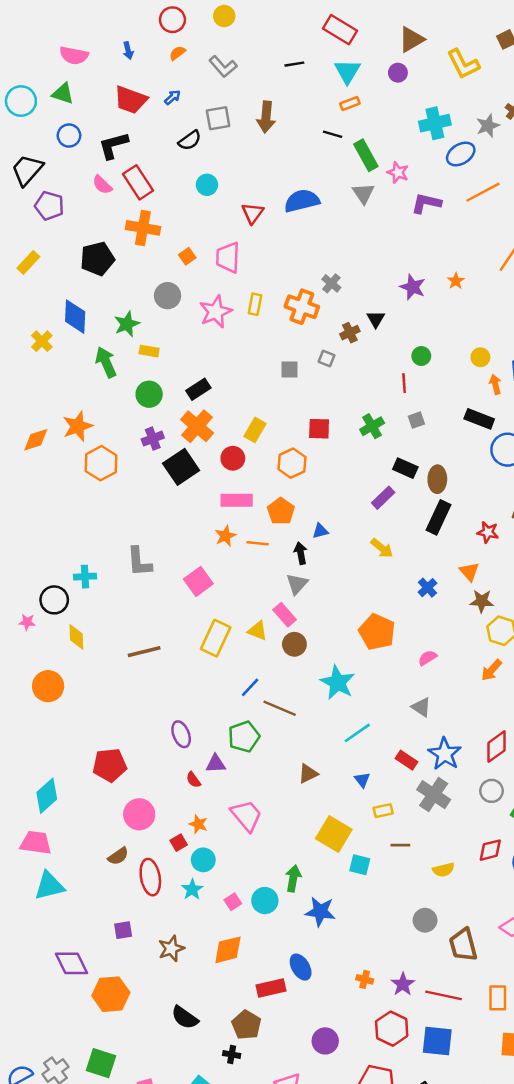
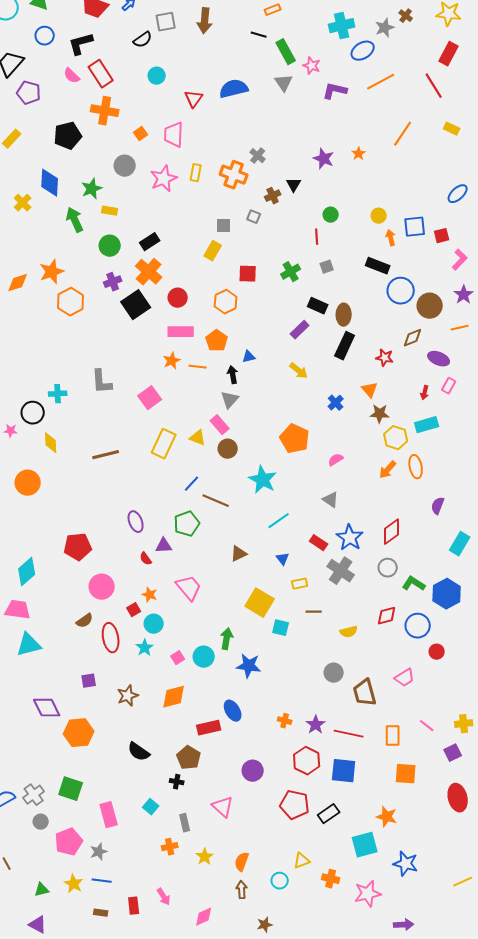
yellow rectangle: (255, 430) -> (213, 251), moved

